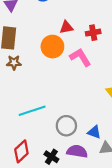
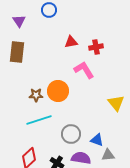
orange circle: (52, 47) -> (58, 91), moved
brown star: (14, 63) -> (36, 95), moved

